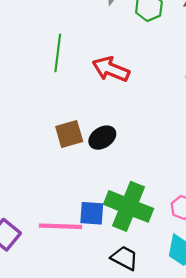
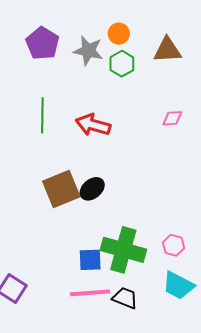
brown square: (69, 134) -> (61, 189), size x1.4
pink line: (61, 226) -> (90, 293), moved

